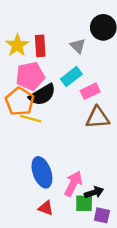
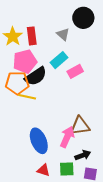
orange pentagon: (20, 101) -> (17, 83), turned -30
brown triangle: (98, 118) -> (80, 126), moved
pink arrow: (73, 184) -> (67, 137), moved
green square: (84, 203) -> (67, 169), moved

